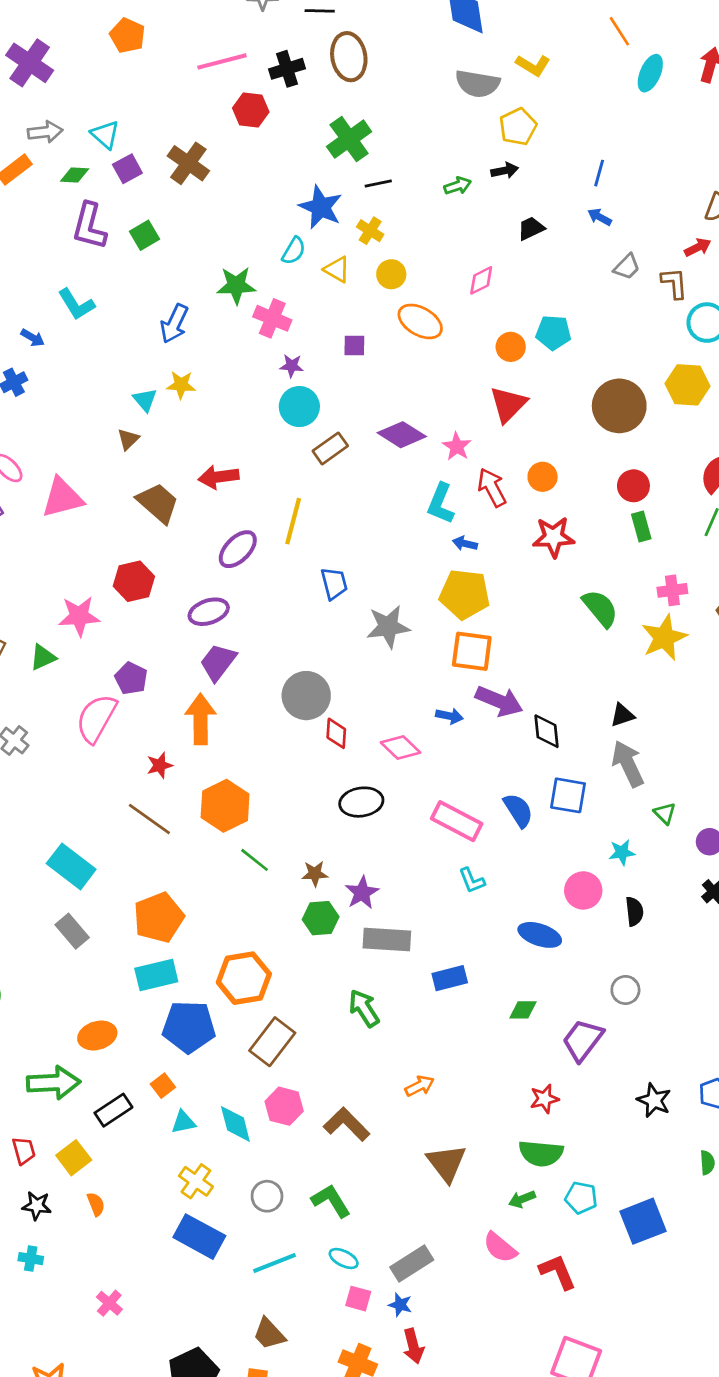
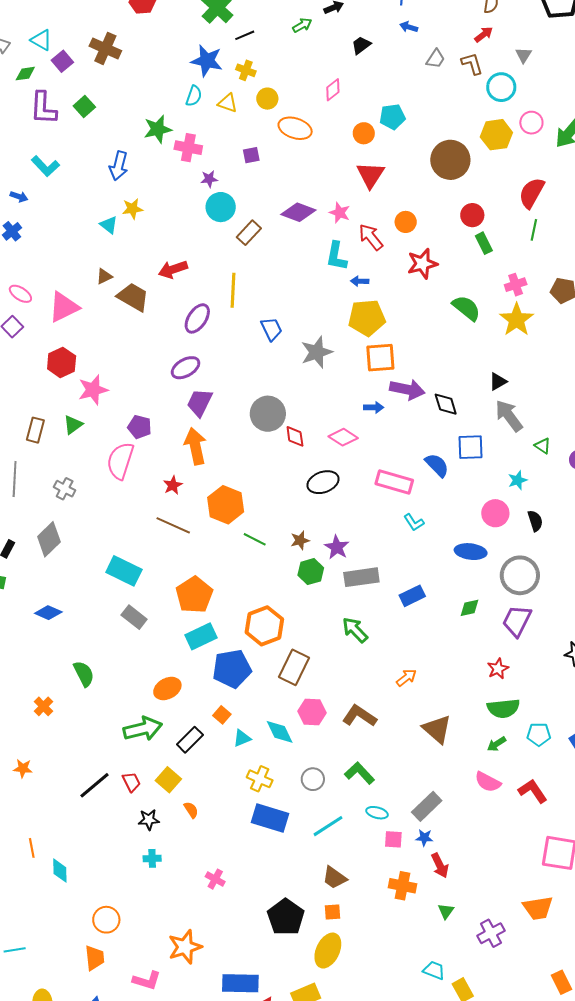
brown triangle: (128, 439) -> (104, 276), moved, turned 30
red hexagon: (134, 581) -> (62, 362), moved
gray circle: (625, 990) -> (520, 575), moved, size x1.8

